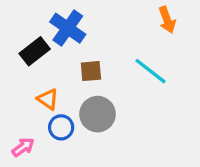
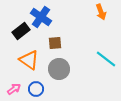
cyan line: (150, 71) -> (106, 59), moved
orange triangle: (48, 99) -> (29, 60), size x1.5
blue circle: (61, 127) -> (36, 89), moved

